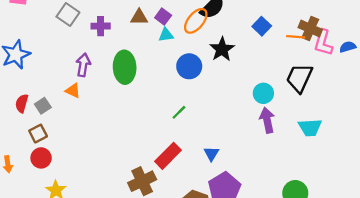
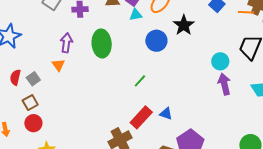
orange triangle: (73, 91) -> (58, 65), turned 32
green line: (179, 112) -> (140, 81), moved
blue triangle: (211, 154) -> (166, 114), moved, turned -40

